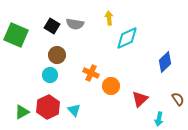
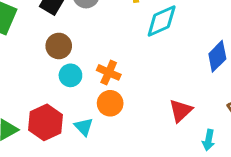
cyan circle: (50, 75) -> (70, 75), moved
orange circle: (111, 86) -> (110, 103), moved

